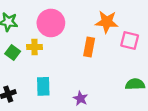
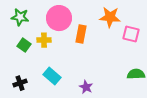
orange rectangle: (89, 47) -> (81, 34), moved
cyan rectangle: (43, 86) -> (52, 76), turned -48

